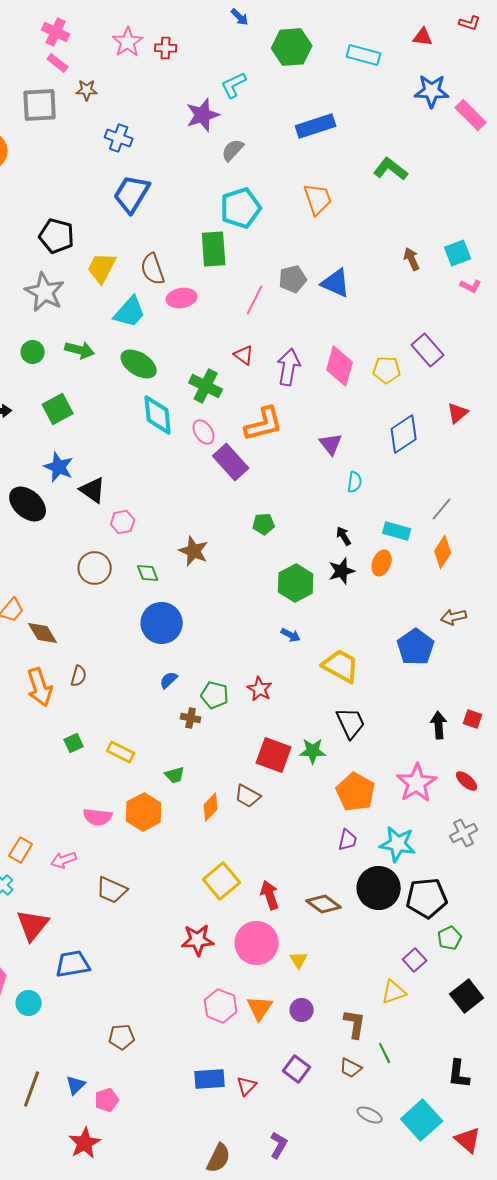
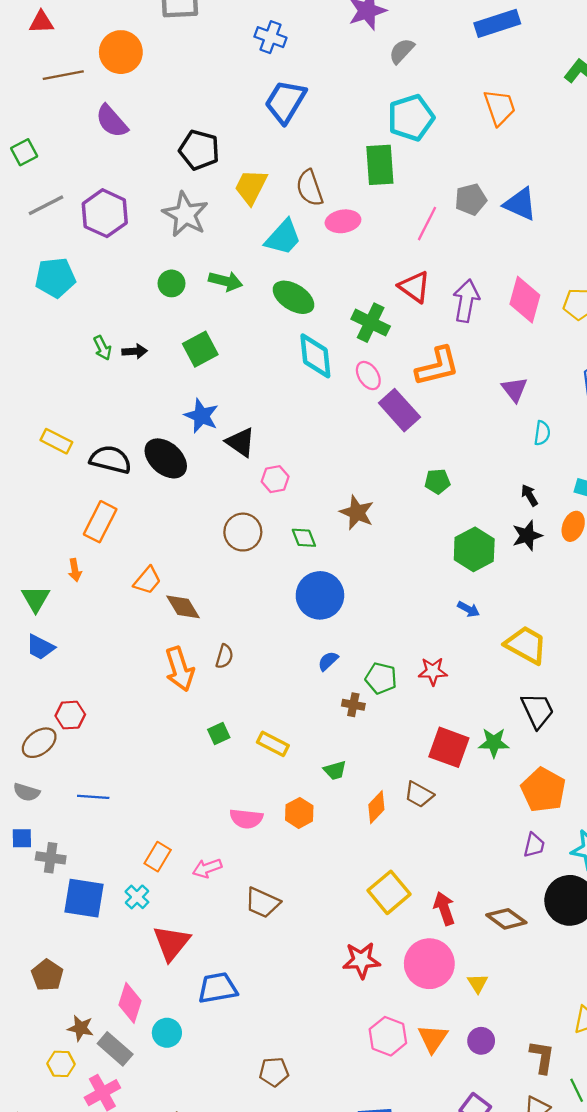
red triangle: (244, 355) -> (414, 287), size x1.4
red star: (260, 689) -> (433, 671), turned -30
orange hexagon: (144, 812) -> (299, 813), size x0.7

